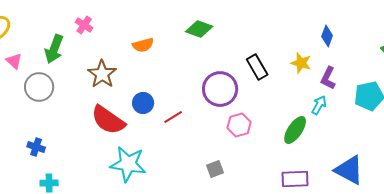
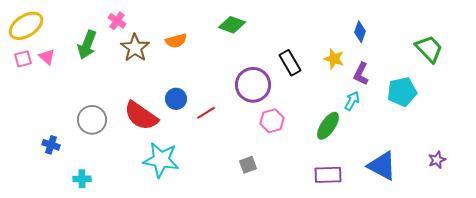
brown star: (102, 74) -> (135, 48), moved
gray circle: (39, 87) -> (92, 120), moved
blue cross: (36, 147) -> (51, 145), moved

